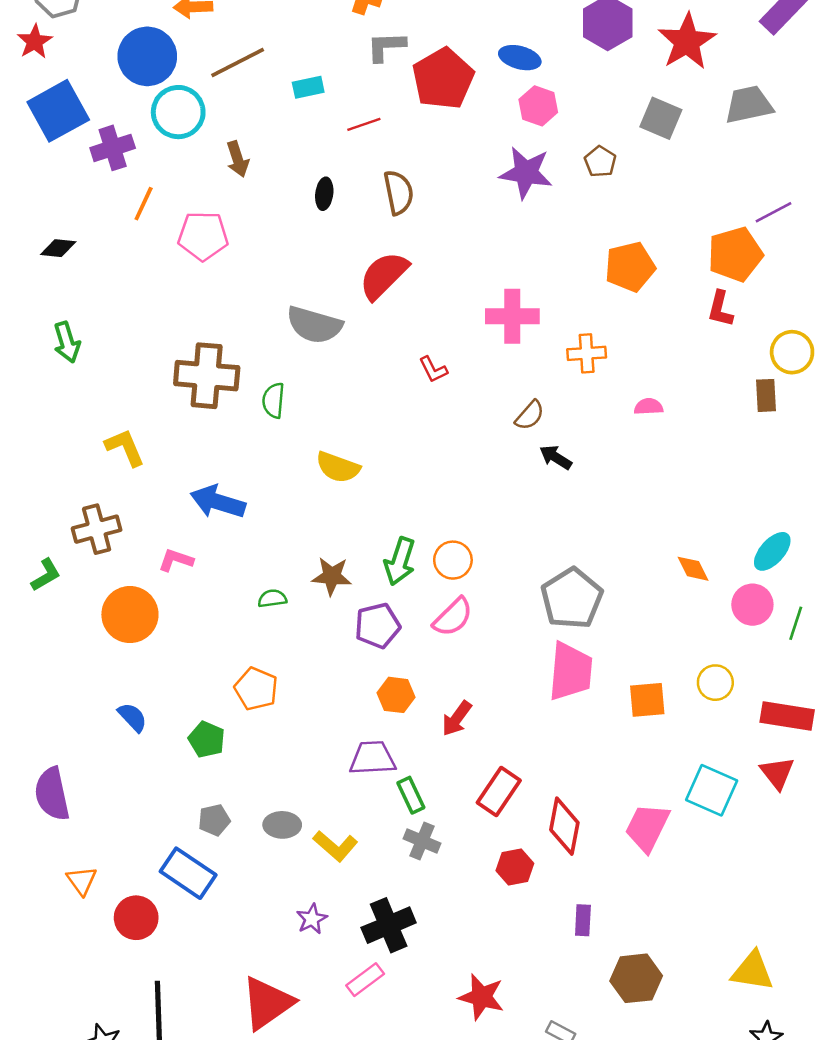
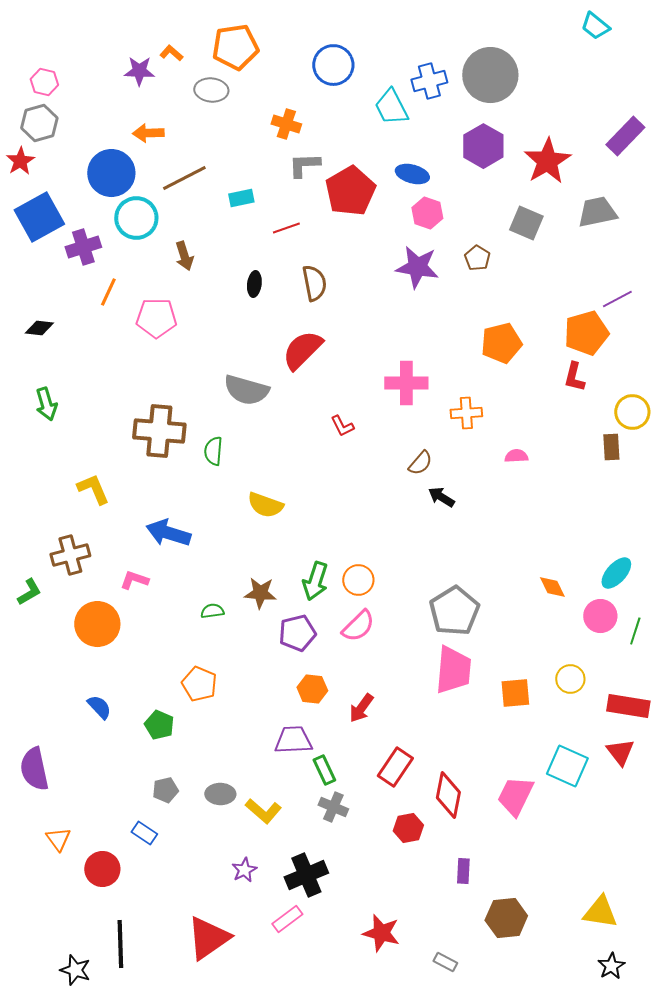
blue rectangle: (188, 873) -> (144, 833), size x0.6

